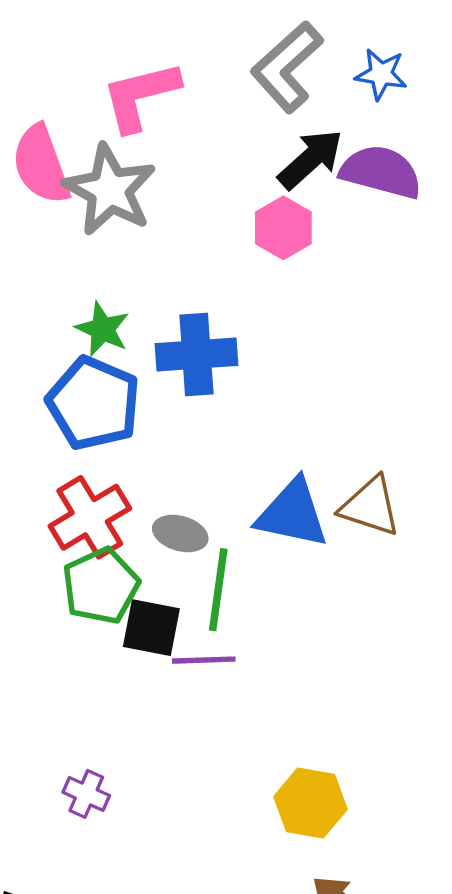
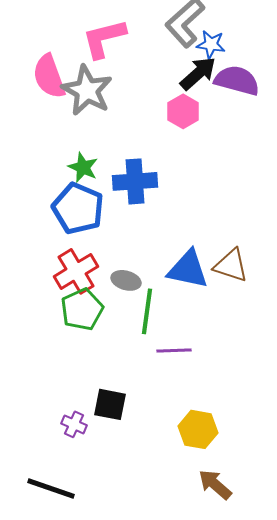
blue star: (381, 74) -> (211, 44), moved
black square: (151, 628) -> (110, 404), moved
purple line: (204, 660) -> (174, 350), moved

